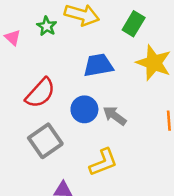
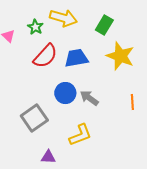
red semicircle: (40, 93) -> (45, 56), moved

